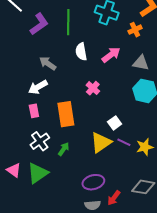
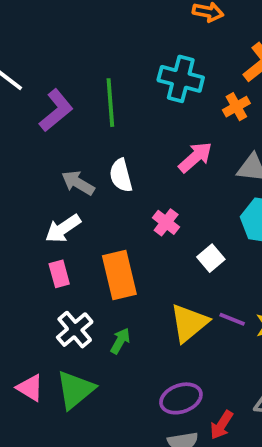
white semicircle: (81, 52) -> (121, 175), moved
white square: (115, 123) -> (211, 258), moved

